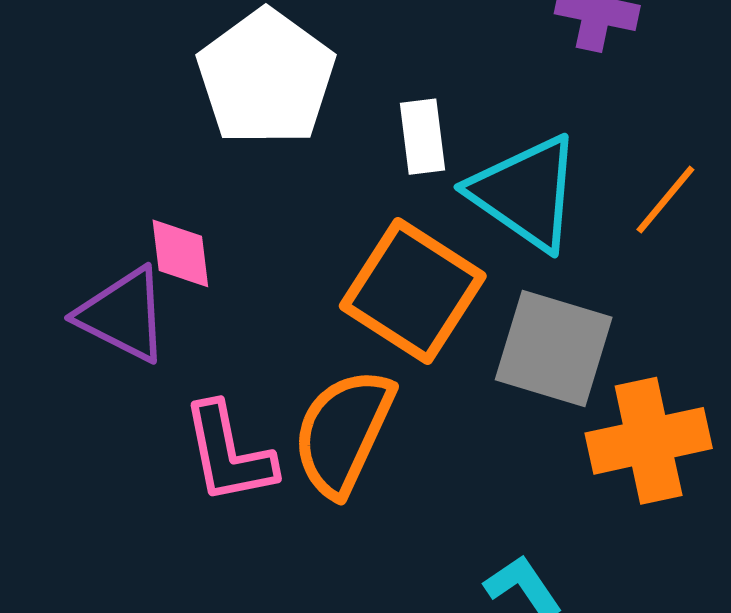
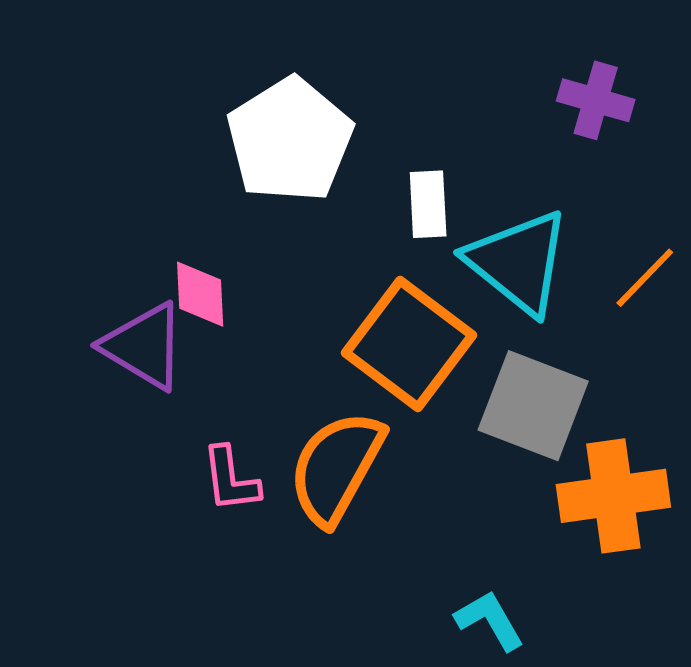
pink L-shape: (229, 453) -> (231, 479), size x0.7

